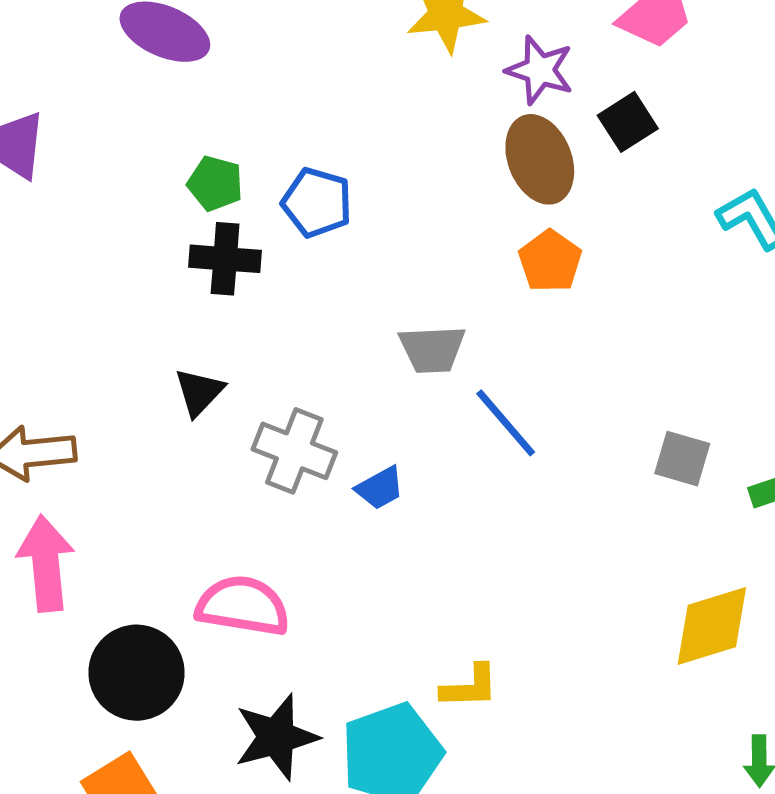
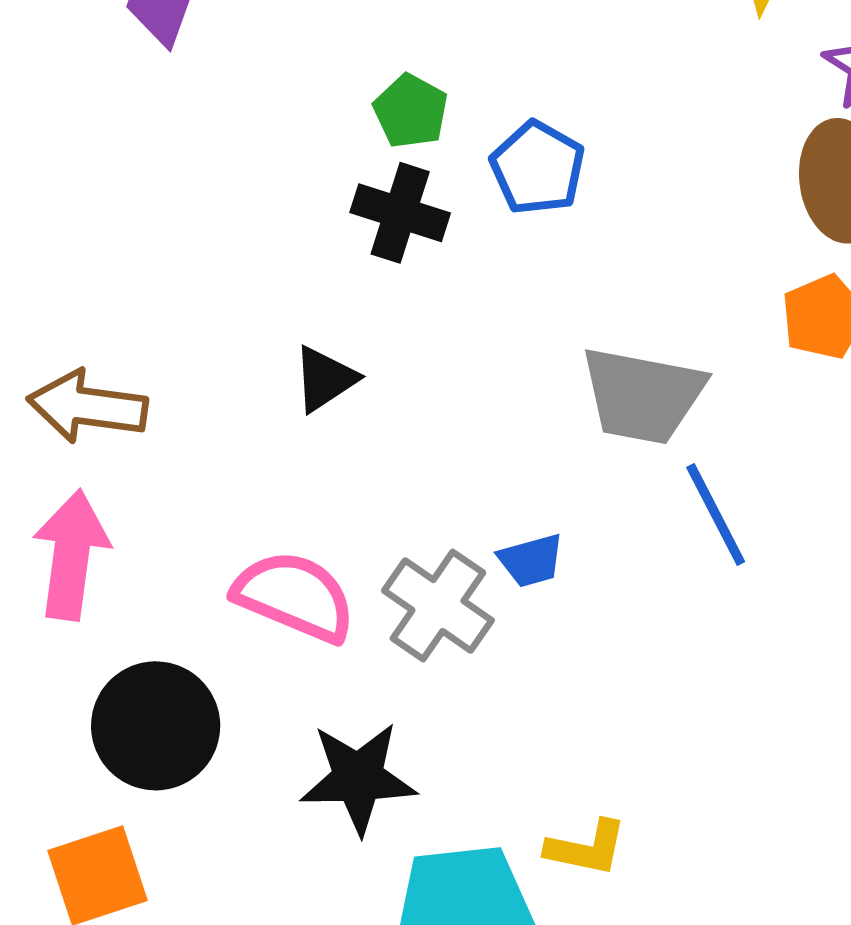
gray trapezoid: (432, 349) -> (643, 395), size x1.4
gray cross: (294, 451) -> (438, 606), moved
pink semicircle: (243, 606) -> (295, 596), moved
black star: (276, 737) -> (358, 778), moved

